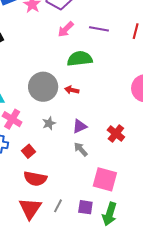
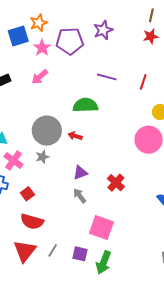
pink arrow: (66, 29) -> (40, 77), moved
gray star: (49, 123) -> (42, 157), moved

